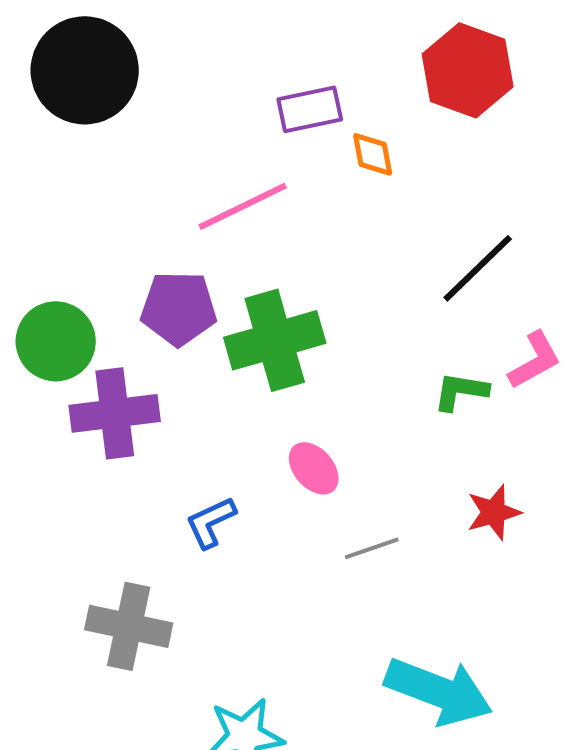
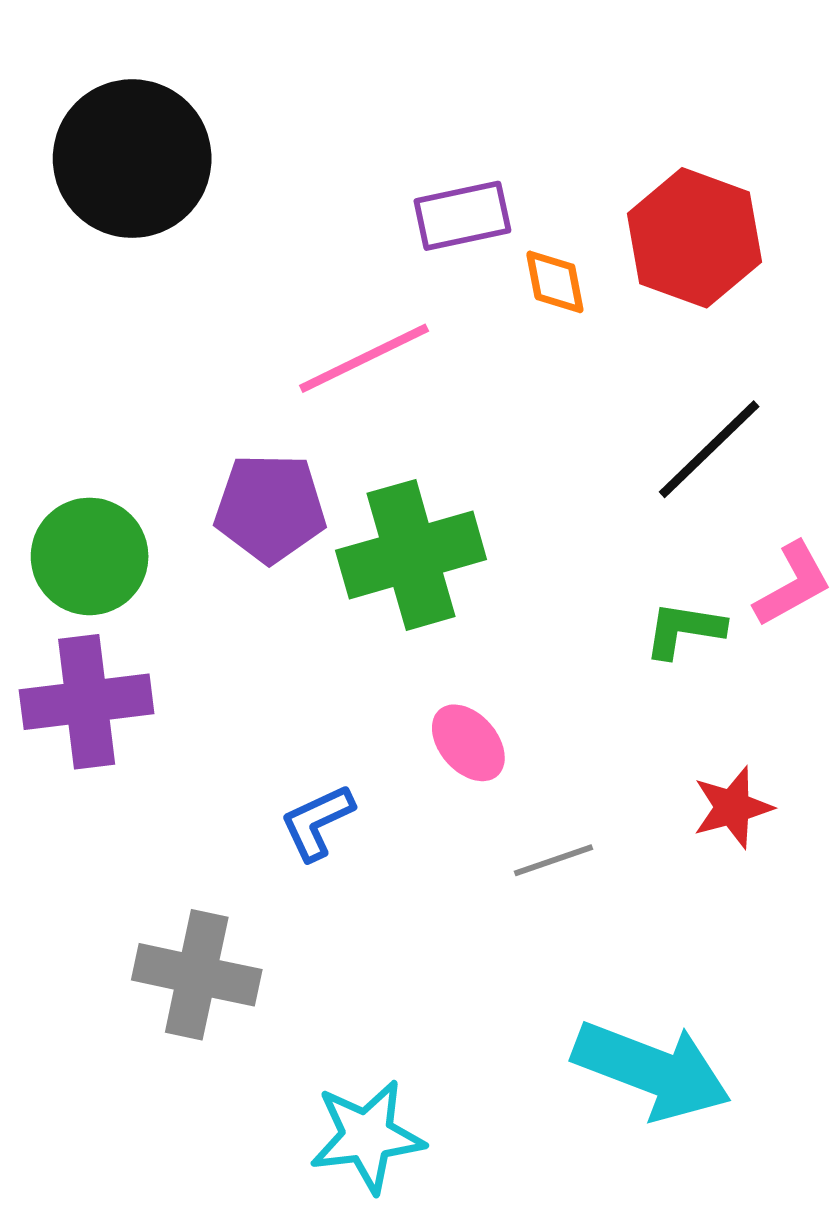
red hexagon: (468, 70) -> (694, 238), moved
purple cross: (115, 413) -> (87, 702), moved

